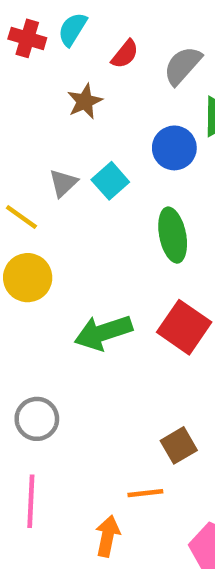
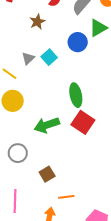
green ellipse: (173, 235) -> (76, 95), moved
gray circle: (37, 419) -> (18, 153), moved
brown square: (179, 445) -> (47, 174), moved

